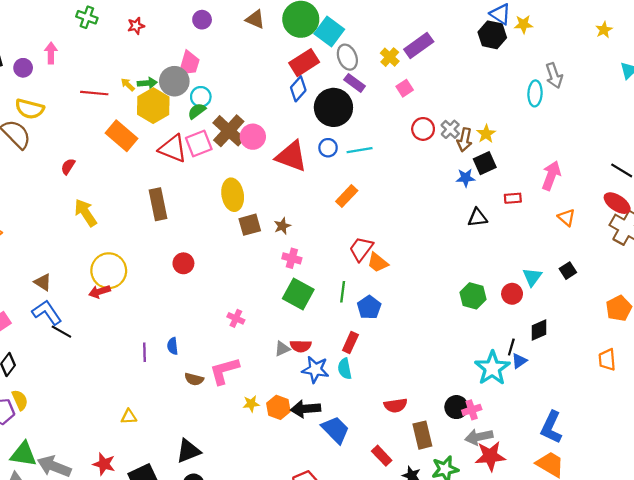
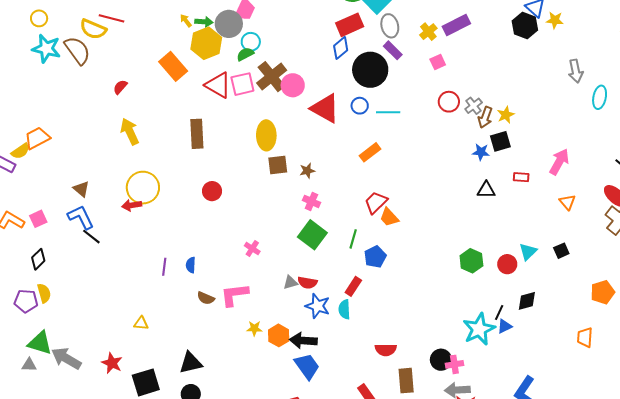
red line: (94, 93) -> (112, 18), moved
cyan ellipse: (535, 93) -> (600, 97), moved
blue trapezoid: (335, 430) -> (307, 366), moved

